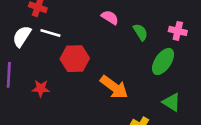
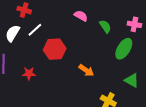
white line: (50, 33) -> (35, 30), turned -56
orange arrow: (114, 87) -> (86, 70), size x0.7

